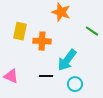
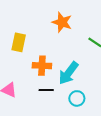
orange cross: (42, 41) -> (42, 66), moved

